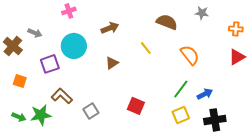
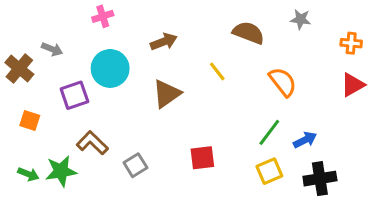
brown triangle: (112, 63) -> (167, 94), size x1.5
red square: (136, 106) -> (202, 158), turned -30

